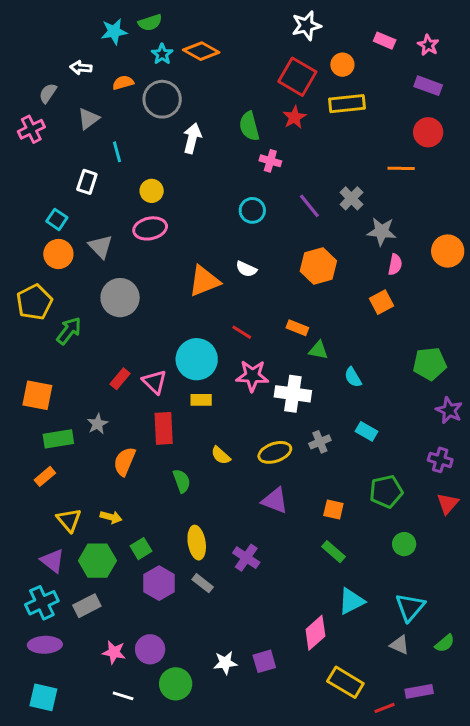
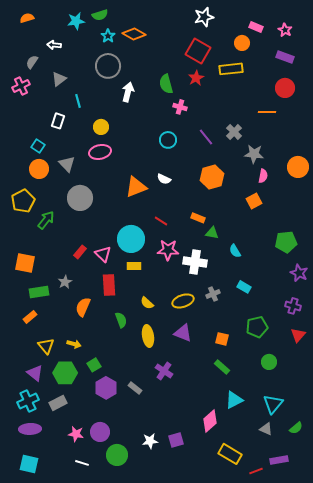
orange circle: (342, 65) -> (242, 43), moved
orange semicircle: (123, 83) -> (27, 18), moved
yellow ellipse: (197, 543) -> (148, 336), moved

